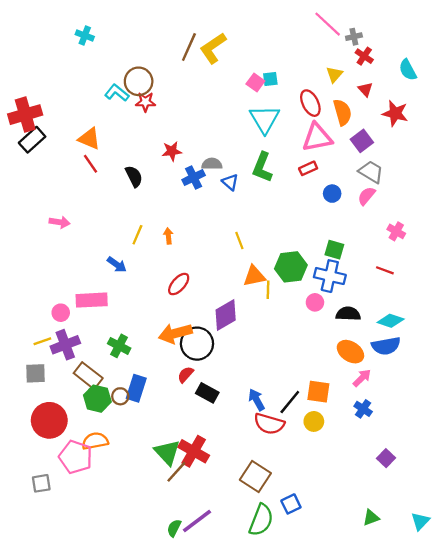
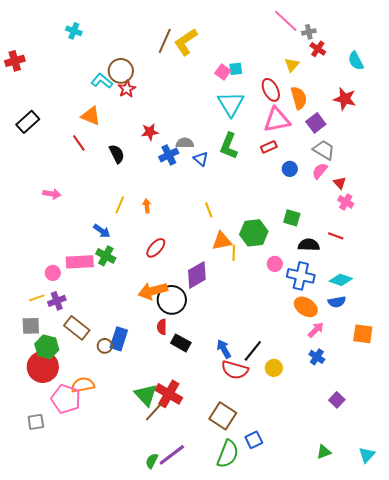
red triangle: (365, 89) -> (340, 183), moved
red star: (145, 102) -> (127, 89), turned -30
red cross: (25, 115) -> (15, 61), moved, size x0.7
orange triangle: (89, 139) -> (91, 116), moved
blue cross: (330, 276) -> (301, 276), moved
black semicircle: (348, 314) -> (309, 245), moved
purple cross: (65, 345) -> (57, 301), size x0.7
green cross: (119, 346) -> (106, 256), moved
blue semicircle: (386, 346) -> (337, 302), size x0.7
red semicircle: (186, 375) -> (162, 327), turned -42
orange square: (318, 392) -> (363, 334), moved
green hexagon: (97, 399) -> (47, 347), moved

